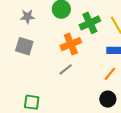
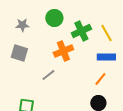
gray line: (66, 69) -> (48, 75), moved

